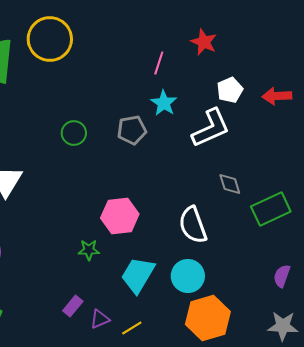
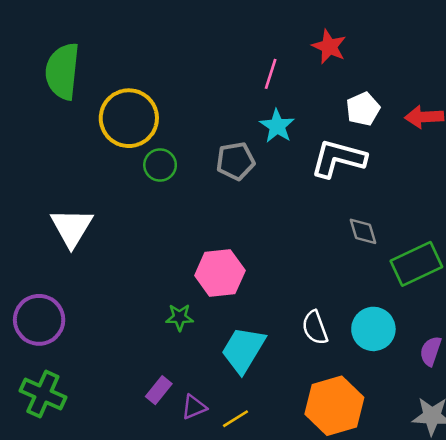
yellow circle: (50, 39) -> (129, 118), moved
white L-shape: (211, 128) -> (338, 158), turned -141
white semicircle: (193, 225) -> (315, 328), moved, size x0.7
cyan circle: (188, 276) -> (373, 329), moved

